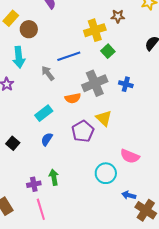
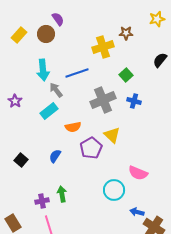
brown circle: (29, 29) -> (46, 34), moved
green square: (108, 51) -> (126, 75), moved
cyan arrow: (19, 57) -> (43, 70), moved
orange semicircle: (73, 98) -> (73, 127), moved
cyan rectangle: (44, 113) -> (49, 111), moved

